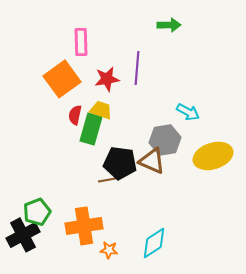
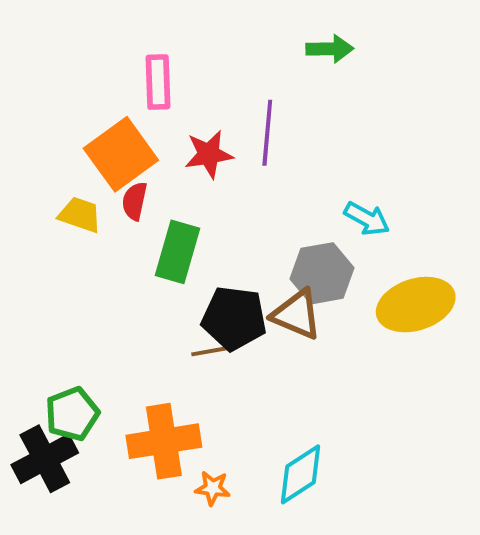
yellow trapezoid: (101, 110) -> (80, 215), moved
red semicircle: (75, 115) -> (135, 201), moved

